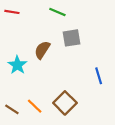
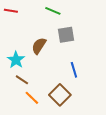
blue line: (99, 76) -> (74, 70), moved
brown line: (12, 109) -> (22, 80), moved

